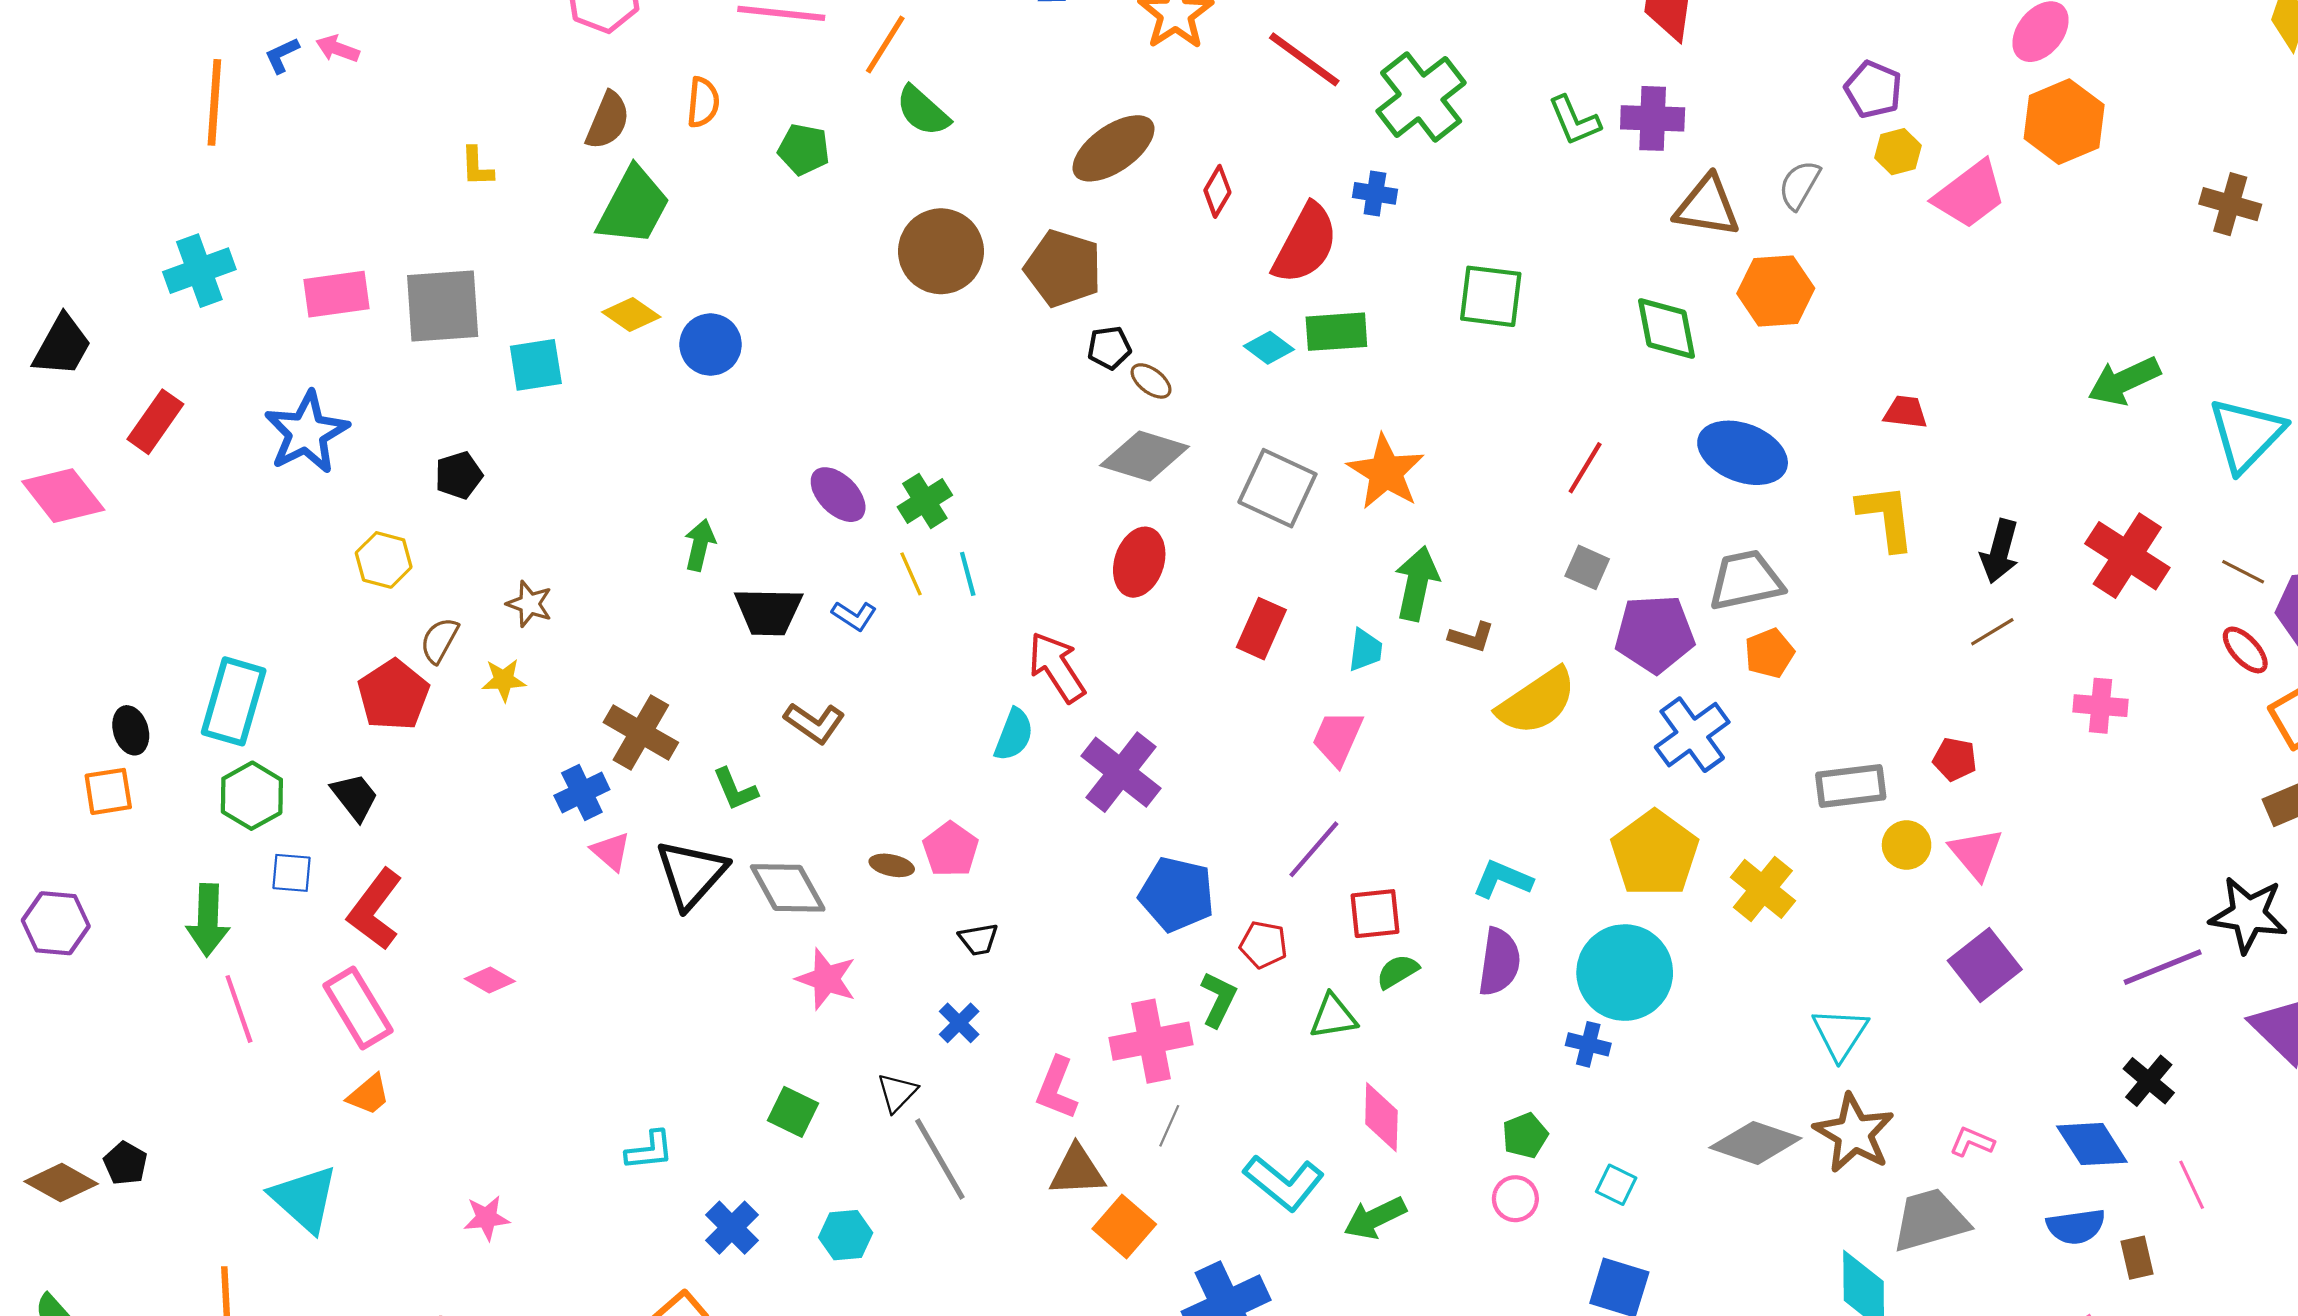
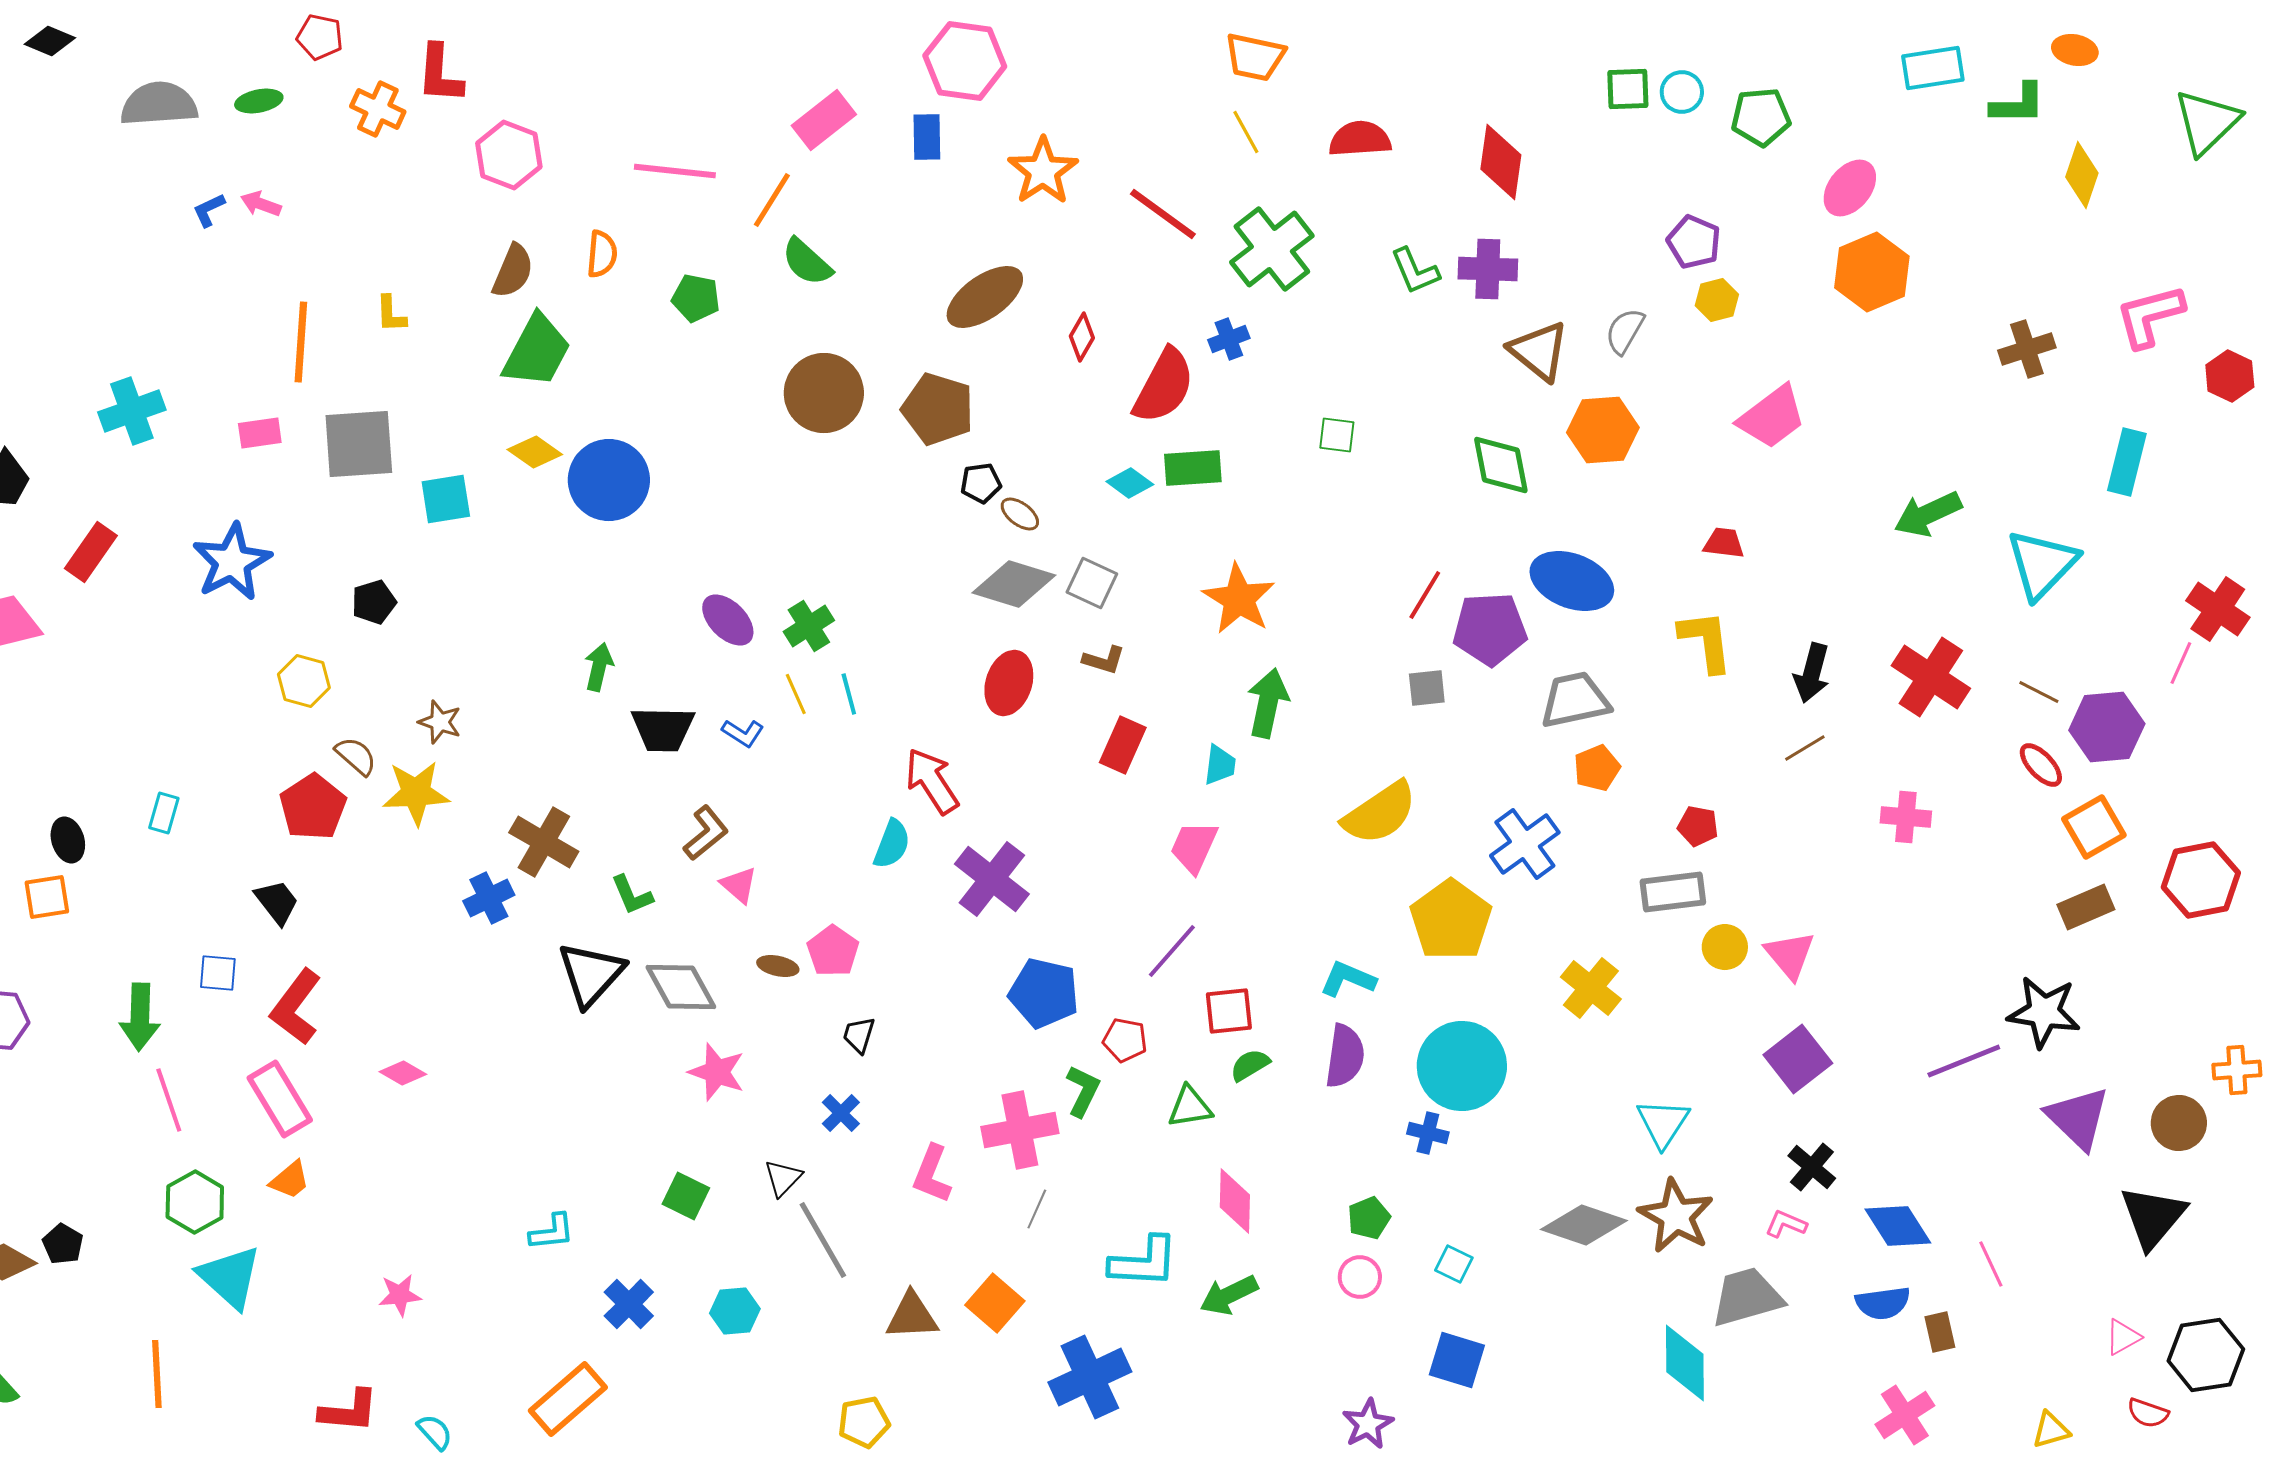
orange line: (214, 102) -> (301, 342), moved
blue cross: (1375, 193) -> (1229, 339), turned -30
pink trapezoid: (1970, 194) -> (1772, 417), moved
brown cross: (2230, 204) -> (2027, 349), turned -34
brown triangle: (1707, 206) -> (1539, 351), turned 30
pink rectangle: (337, 294) -> (260, 433), size x0.7
green square: (1491, 296) -> (1337, 435), size x0.6
blue circle: (711, 345) -> (609, 480), size x1.4
gray square: (1277, 488) -> (1092, 583), moved, size x0.7
gray square: (1587, 567) -> (1427, 688), turned -30
purple pentagon: (1655, 634) -> (1490, 629), moved
brown L-shape: (1471, 637) -> (1104, 660), moved
brown semicircle: (439, 640) -> (356, 756), turned 102
yellow star: (504, 680) -> (416, 793), size x1.6
cyan rectangle: (234, 701) -> (164, 813), size x0.5
brown L-shape: (814, 723) -> (706, 833), turned -74
red pentagon: (1955, 759) -> (1698, 826), moved
green hexagon: (252, 796) -> (195, 1202), moved
pink triangle: (611, 851) -> (739, 885), moved
yellow pentagon: (1655, 854) -> (1451, 920), moved
black trapezoid: (978, 939) -> (859, 1035), turned 117
black cross: (2149, 1081) -> (1812, 1167), moved
brown triangle: (1077, 1171) -> (912, 1316), moved
cyan L-shape: (1284, 1183) -> (1144, 1262), turned -36

